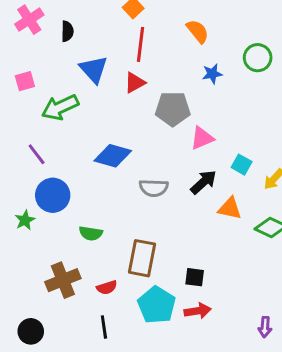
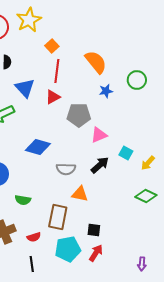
orange semicircle: (198, 31) -> (96, 62), size x1.4
orange triangle: (230, 208) -> (80, 194), moved
cyan pentagon: (157, 305) -> (68, 249), turned 30
red arrow: (198, 311) -> (96, 253), turned -48

